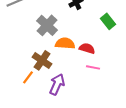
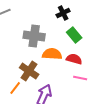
green rectangle: (108, 21) -> (74, 35), moved
gray cross: (47, 25) -> (34, 36), turned -35

